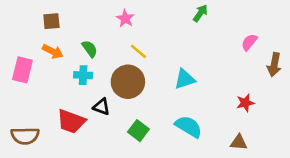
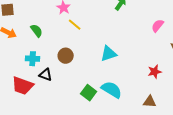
yellow line: (138, 51) -> (75, 25), moved
cyan cross: (83, 75) -> (33, 59), moved
brown circle: (128, 82) -> (66, 56), size x0.6
green square: (138, 131) -> (89, 93), moved

